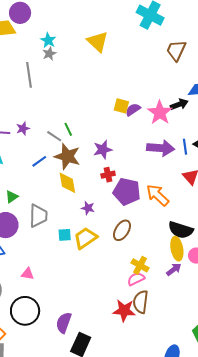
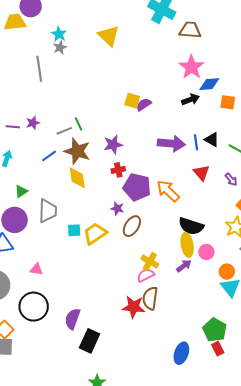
brown trapezoid: (176, 50) -> (190, 30), moved, turned 70
pink star: (160, 113) -> (191, 67), moved
gray line: (54, 136) -> (64, 131), turned -56
purple star: (88, 208) -> (117, 208), moved

